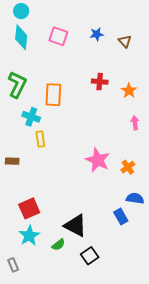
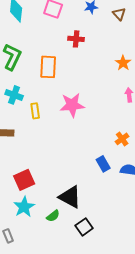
red cross: (100, 82) -> (76, 39), moved
cyan cross: (31, 117) -> (14, 95), moved
pink star: (98, 160) -> (72, 105), moved, turned -30
blue rectangle: (121, 216) -> (103, 164), moved

